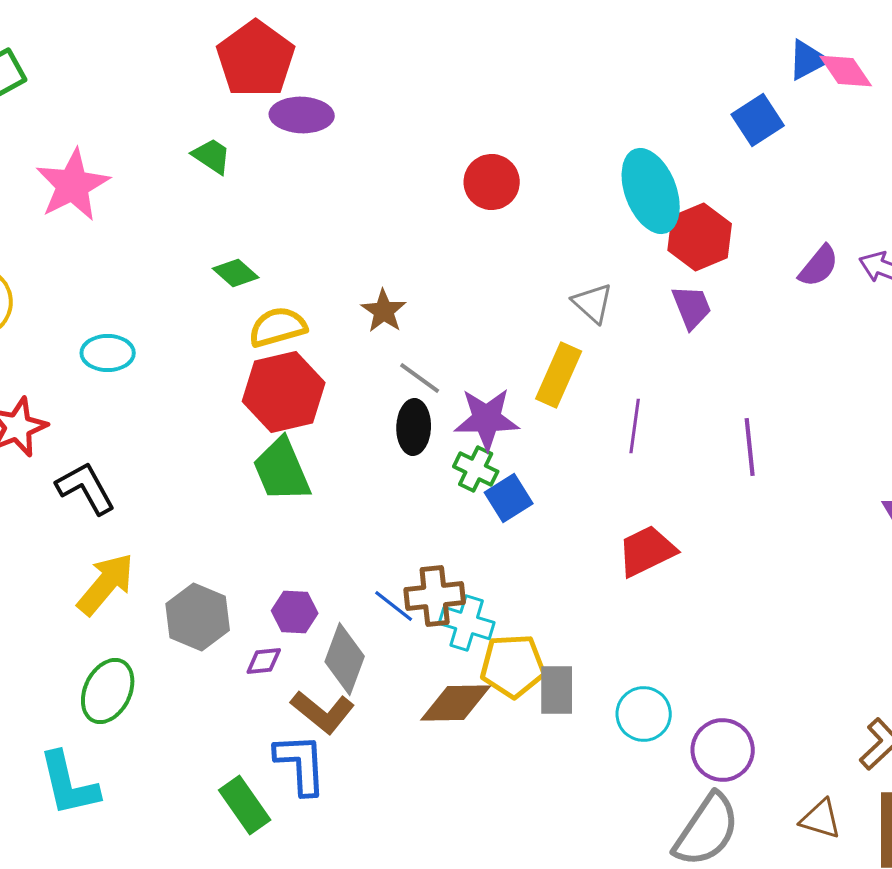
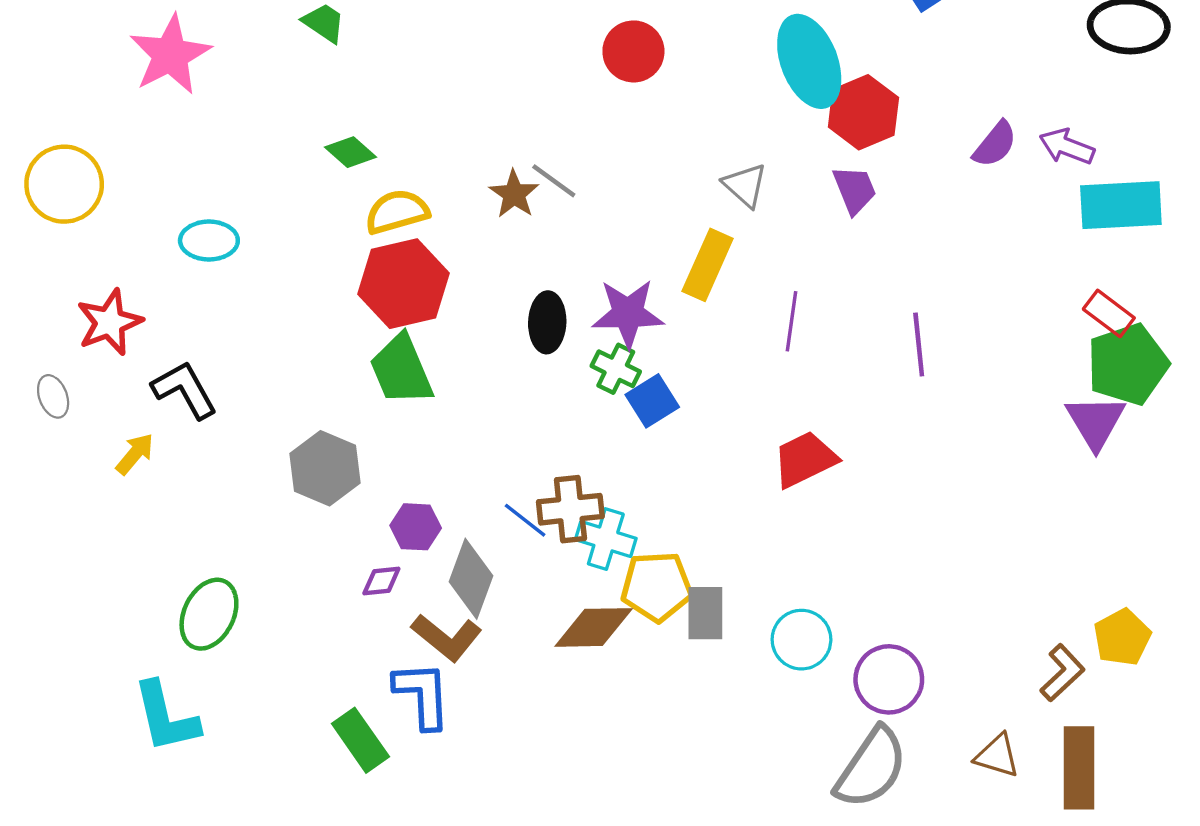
gray line: (420, 378) -> (554, 181), moved
yellow arrow: (106, 584) -> (135, 454), moved, size x0.6
gray hexagon: (198, 617) -> (325, 468), moved

